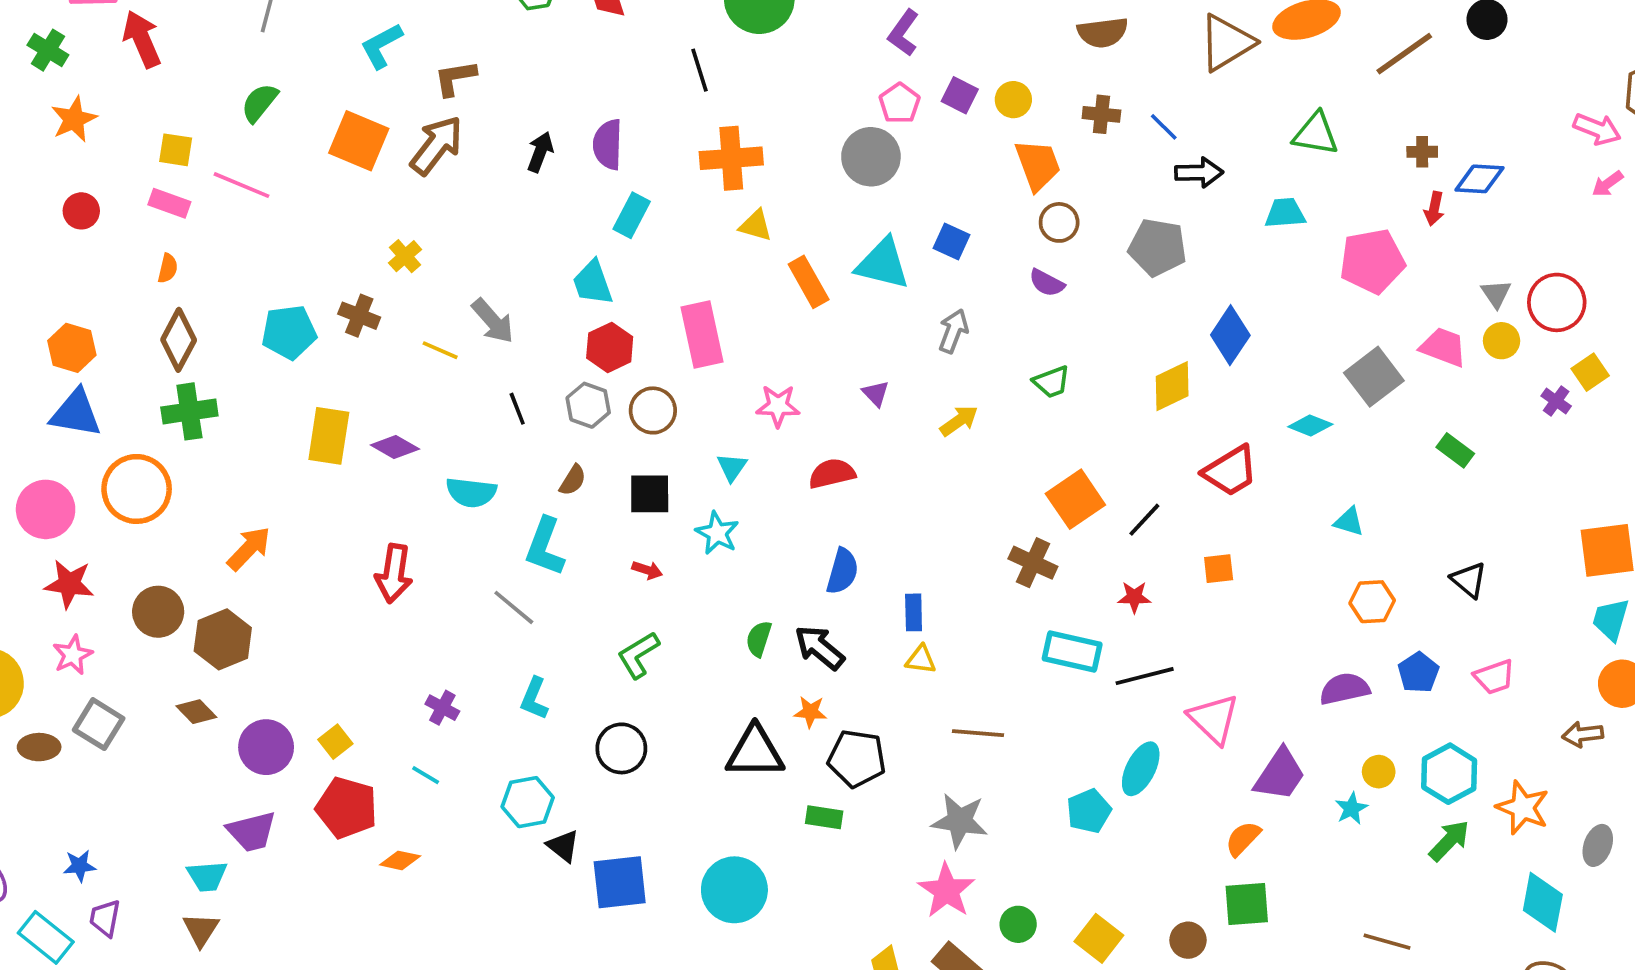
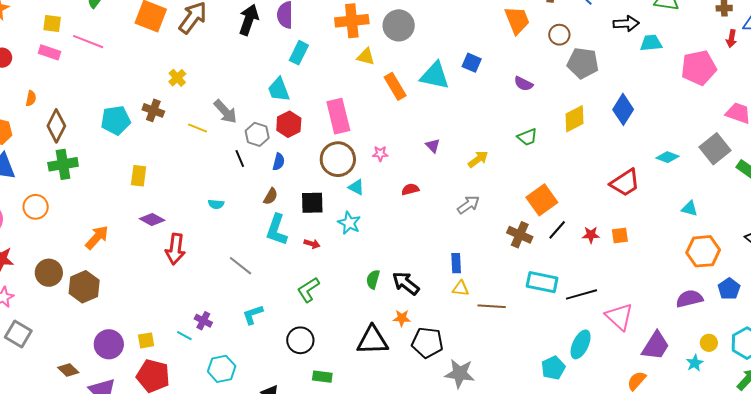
black arrow: (540, 152) -> (249, 20), size x1.4
gray circle: (871, 157) -> (399, 25), moved
black arrow: (1199, 173) -> (626, 24), moved
brown circle: (1059, 222) -> (559, 35), moved
orange semicircle: (168, 268) -> (31, 98), moved
gray arrow: (953, 331) -> (468, 205), moved, turned 35
gray square: (1374, 377) -> (715, 149), moved
yellow diamond: (1172, 386) -> (575, 119), moved
gray hexagon: (588, 405) -> (257, 134), moved
pink star: (778, 406) -> (380, 154), size x0.7
brown circle: (653, 410) -> (338, 159), moved, size x1.4
yellow rectangle: (329, 436) -> (139, 176), size x0.7
purple diamond: (395, 447) -> (152, 220), moved
cyan triangle: (732, 467) -> (356, 187), turned -36
red semicircle: (832, 474) -> (410, 189), size x0.7
orange circle: (137, 489) -> (36, 207), size x0.7
cyan semicircle: (471, 492) -> (216, 204), size x0.6
black line: (1144, 520) -> (557, 230), moved
cyan L-shape: (545, 547) -> (277, 230), moved
blue semicircle: (842, 571) -> (279, 162), moved, size x0.7
red star: (1134, 597) -> (591, 235), moved
orange hexagon: (1372, 602) -> (703, 251), size x1.4
cyan L-shape: (534, 698) -> (253, 315), turned 50
brown diamond: (196, 712) -> (68, 370), moved
brown line: (978, 733) -> (492, 306), moved
yellow square: (335, 742) -> (146, 340), turned 30
cyan line: (426, 775) -> (184, 336), moved
cyan hexagon: (528, 802) -> (222, 369), moved
green rectangle: (824, 817) -> (322, 377), moved
gray star: (960, 821) -> (460, 374), moved

